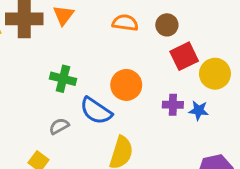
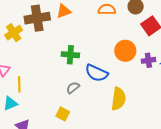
orange triangle: (63, 15) -> (64, 11), turned 42
orange circle: (126, 85) -> (125, 51), moved

